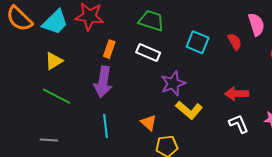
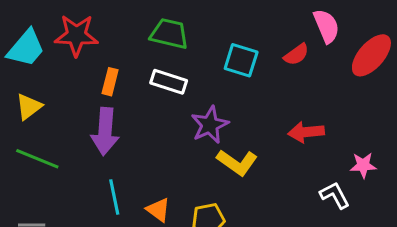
red semicircle: (235, 42) -> (296, 55), turned 90
orange triangle: (149, 123) -> (158, 210), moved
white L-shape: (239, 124) -> (335, 195), moved

